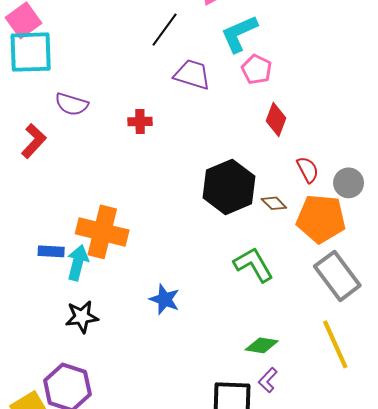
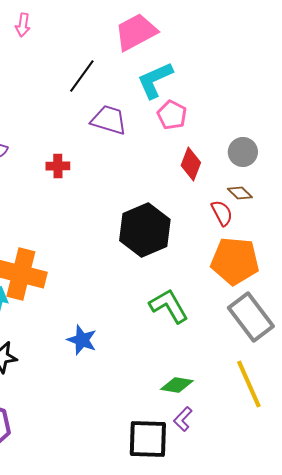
gray circle: (349, 183) -> (243, 152), moved
brown diamond: (274, 203) -> (240, 193), moved

